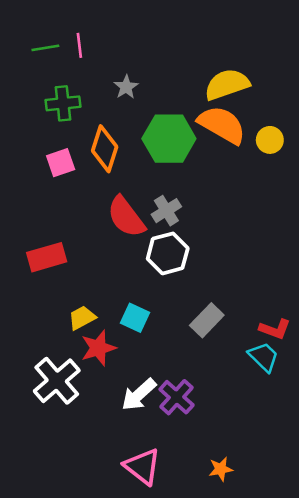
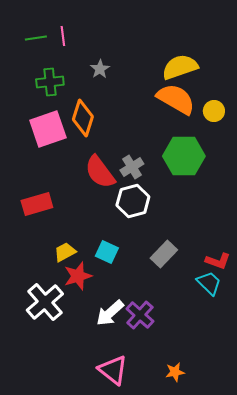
green hexagon: (169, 139) -> (184, 156), moved
pink square: (61, 163) -> (48, 129), size x1.6

